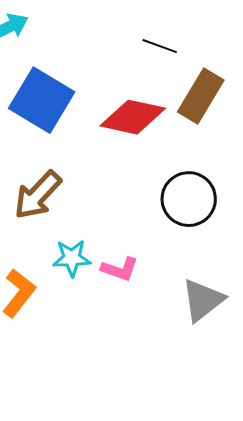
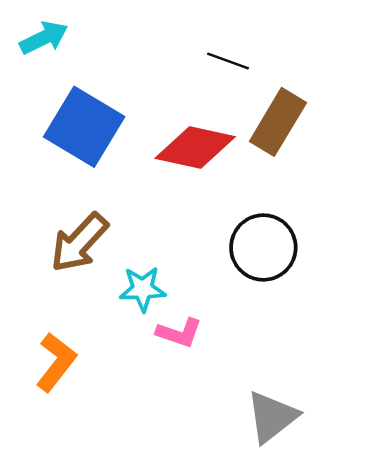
cyan star: (72, 258) -> (143, 289), moved
gray triangle: (203, 300) -> (272, 417), moved

